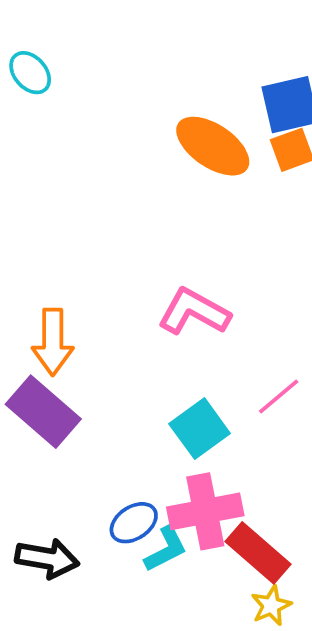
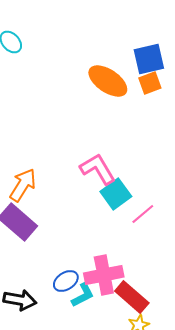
pink L-shape: (194, 312) -> (98, 169), turned 30
orange arrow: (53, 342) -> (23, 185), turned -148
cyan square: (200, 429) -> (116, 194), moved

